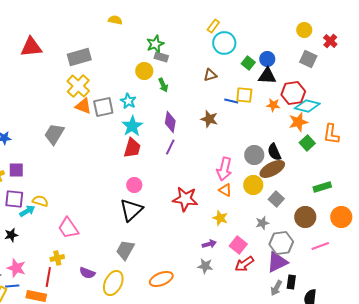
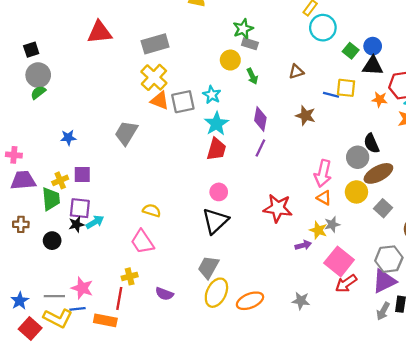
brown triangle: (210, 75) -> (296, 72), moved
black semicircle: (274, 152) -> (371, 143), moved
yellow semicircle: (40, 201) -> (152, 210), moved
gray star: (262, 223) -> (332, 224), moved
black star: (11, 235) -> (76, 224), moved
purple arrow: (209, 244) -> (303, 245), moved
pink square: (238, 245) -> (339, 261), size x1.4
gray star: (205, 266) -> (301, 301), moved
yellow ellipse: (113, 283) -> (216, 293), moved

